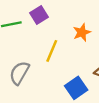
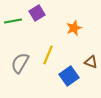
yellow line: (52, 51) -> (48, 55), moved

